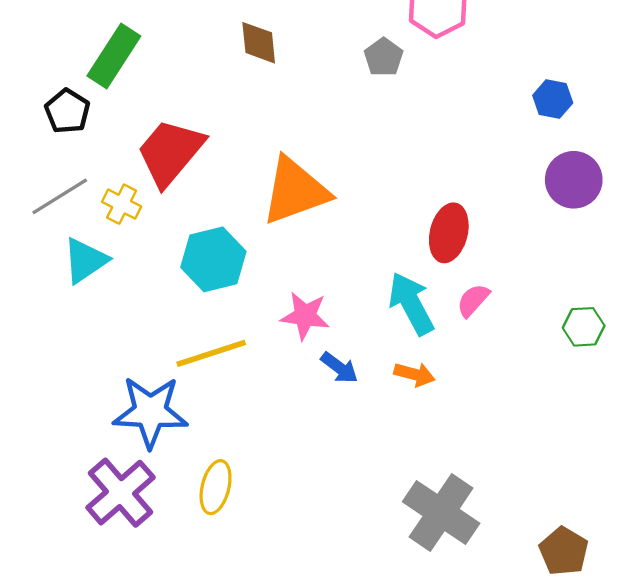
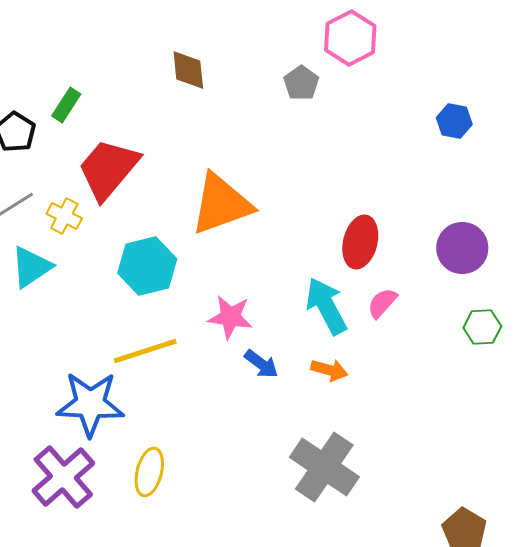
green rectangle: (114, 56) -> (66, 105), moved, size x0.6
purple circle: (574, 180) -> (462, 248), moved
gray cross: (441, 513) -> (324, 467), moved

